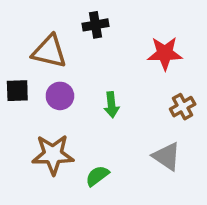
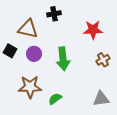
black square: (17, 91) -> (10, 51), turned 32
green arrow: (111, 105) -> (63, 59), size x1.6
gray triangle: (167, 156) -> (101, 99), moved, turned -42

